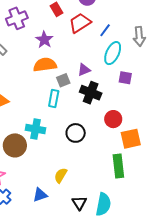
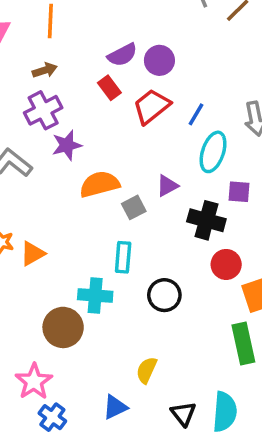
purple star: (44, 40) -> (67, 145), moved, turned 30
black cross: (91, 93) -> (206, 220), moved
cyan rectangle: (54, 99) -> (123, 257), moved

